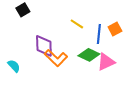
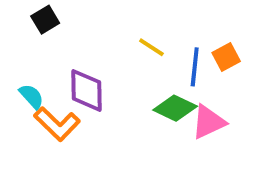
orange L-shape: (56, 58) -> (57, 124), moved
cyan semicircle: (14, 66) -> (31, 96), moved

